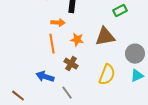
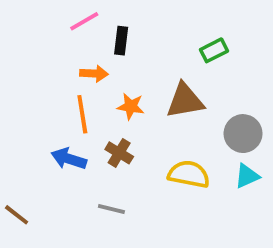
yellow semicircle: (107, 75) -> (189, 174), turned -100
blue arrow: (45, 77) -> (69, 159), moved
gray line: (67, 93) -> (111, 209), turned -40

